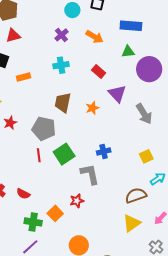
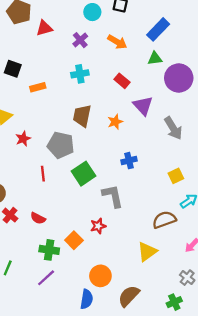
blue rectangle: (131, 26) -> (158, 29), turned -50
red triangle: (13, 36) -> (44, 28), moved
blue cross: (104, 152) -> (129, 161), moved
red line: (39, 155) -> (43, 174), moved
yellow triangle: (132, 223) -> (147, 252), moved

